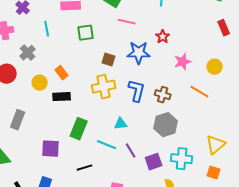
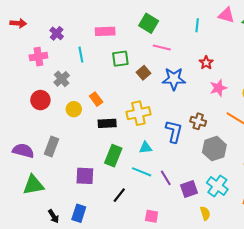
red star: (163, 37) -> (206, 63), moved
brown square: (109, 60) -> (144, 73), moved, turned 32
blue L-shape: (137, 91) -> (174, 131), moved
black rectangle: (62, 97) -> (107, 123), moved
cyan triangle: (121, 124) -> (146, 148), moved
gray hexagon: (166, 125) -> (214, 149), moved
cyan cross: (182, 159) -> (217, 186), turned 30
black line: (85, 168) -> (119, 195), turned -35

